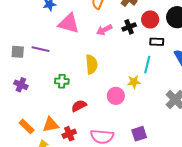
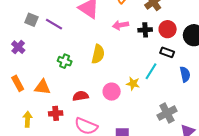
purple cross: (21, 85) -> (18, 47), moved
red semicircle: (79, 106) -> (81, 96), moved
orange triangle: (51, 125) -> (42, 87), moved
orange rectangle: (27, 126) -> (18, 83), moved

